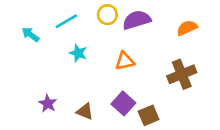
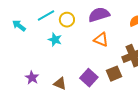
yellow circle: (107, 15) -> (67, 20), moved
orange triangle: (125, 61) -> (101, 40), moved, turned 35
brown square: (149, 115) -> (114, 74), moved

